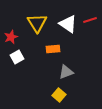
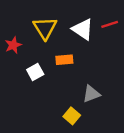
white square: (17, 57) -> (35, 72), moved
gray triangle: (66, 72) -> (91, 94), moved

